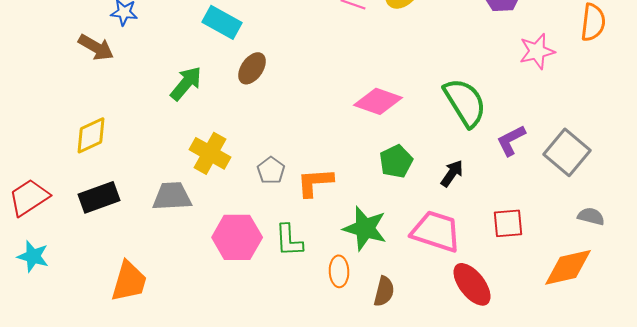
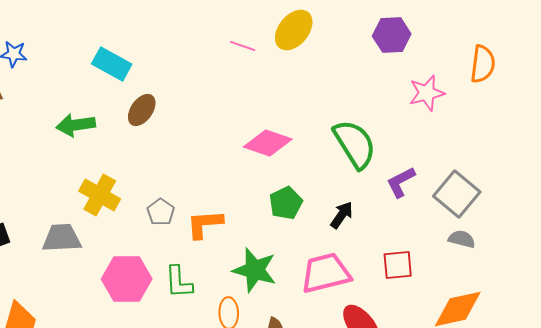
green arrow: (186, 83) -> (76, 125), turned -138
gray semicircle: (591, 216) -> (462, 239), moved
pink trapezoid: (436, 231) -> (326, 273), turned -32

